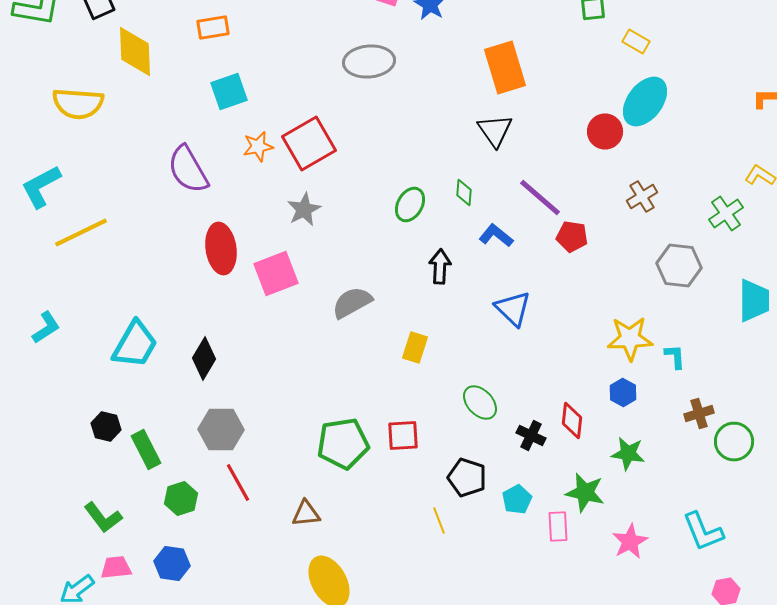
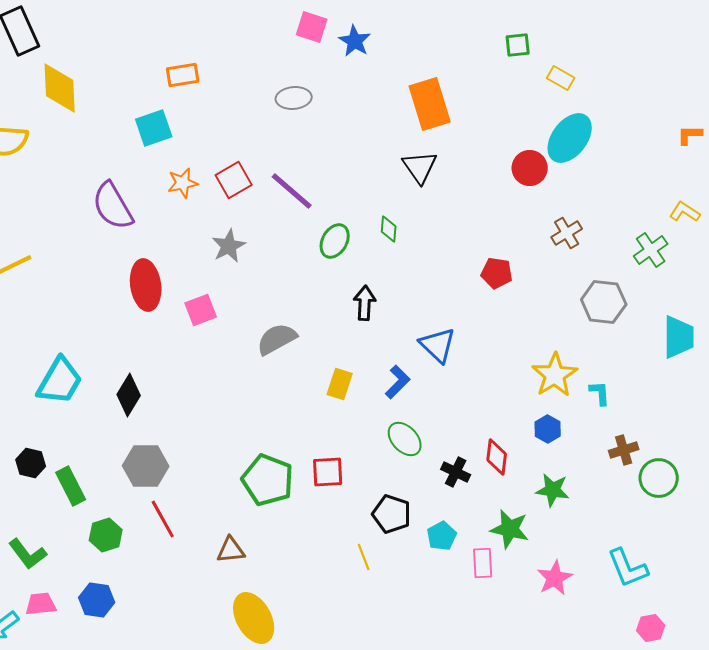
orange rectangle: (213, 28) -> (183, 75), moved
gray ellipse: (369, 62) -> (294, 98), size x0.7
red square: (309, 144) -> (234, 180), size x0.7
purple line: (540, 198) -> (292, 191), moved
blue L-shape: (496, 236) -> (398, 382), moved, turned 96
pink square: (276, 274) -> (201, 310), size x0.7
yellow star: (630, 338) -> (555, 375), turned -30
green pentagon: (343, 444) -> (268, 480), turned 30

